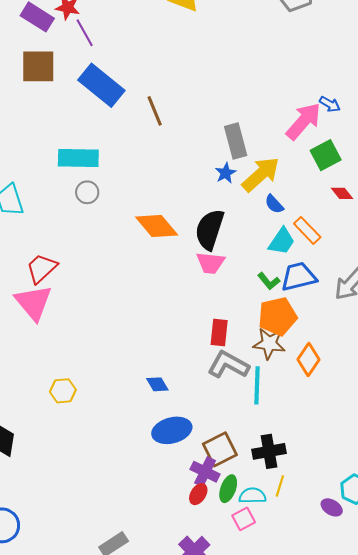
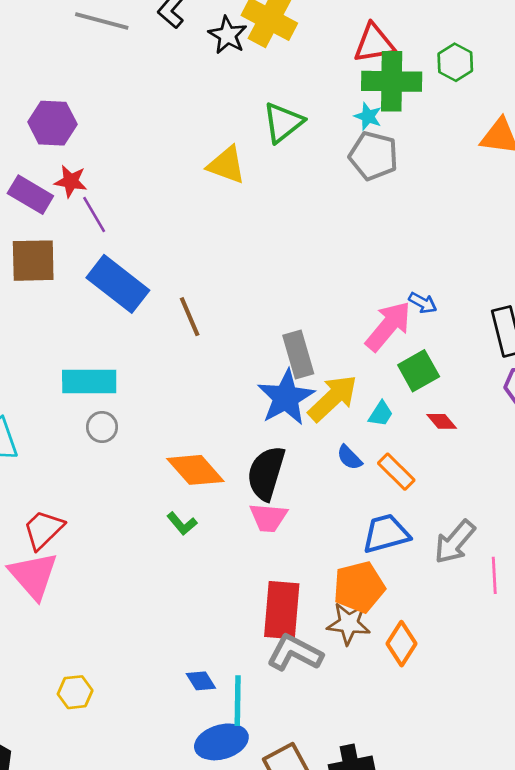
blue star: (226, 173) -> (286, 397), size x2.0
blue semicircle: (274, 204) -> (349, 457), moved
cyan trapezoid: (282, 241) -> (381, 414), moved, size x0.7
green L-shape: (269, 281) -> (182, 524), moved
red rectangle: (219, 332) -> (282, 610), size x1.6
cyan line: (257, 385) -> (238, 701), moved

